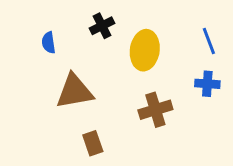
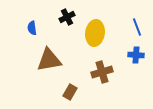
brown rectangle: (93, 143) -> (70, 92), moved, turned 49

